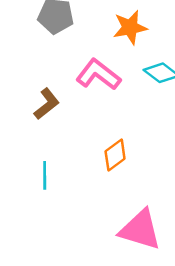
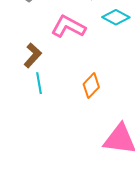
cyan line: (45, 175) -> (39, 83), moved

